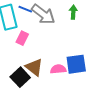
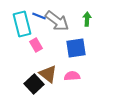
pink rectangle: (22, 38) -> (36, 45), turned -56
blue square: (76, 64) -> (76, 48), moved

